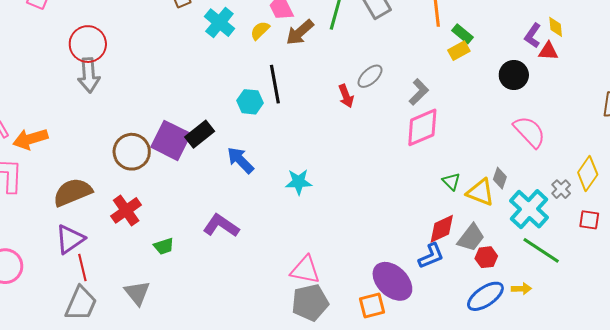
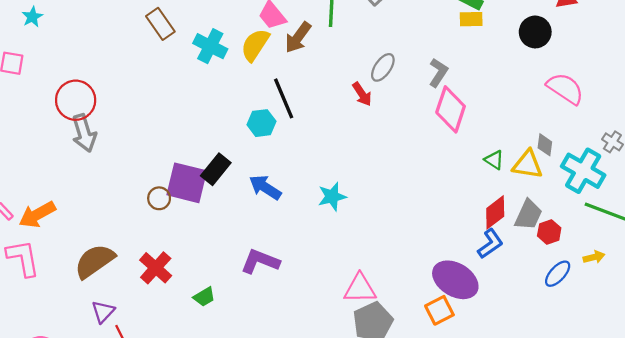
yellow semicircle: (260, 30) -> (255, 45), size x1.5
yellow rectangle: (459, 51) -> (471, 19), turned 40
pink diamond: (422, 127) -> (451, 109), turned -36
brown circle: (132, 152) -> (159, 198), moved, size x0.6
purple triangle: (70, 239) -> (103, 312), size x0.7
blue ellipse: (485, 296) -> (558, 274), size x0.7

